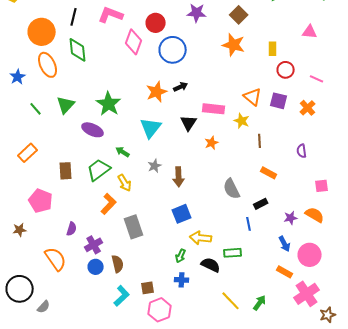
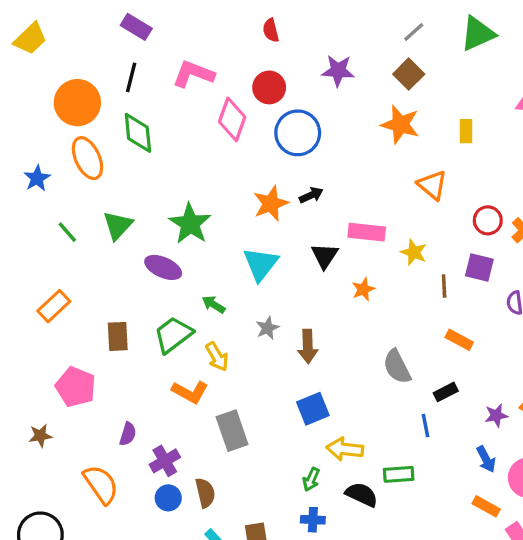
red circle: (286, 70) -> (488, 220), moved
orange triangle: (253, 97) -> (432, 185), moved
purple square: (279, 101) -> (479, 267), moved
orange L-shape: (109, 204) -> (190, 392), turned 75

